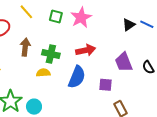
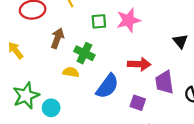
green square: (56, 16) -> (99, 21), moved, turned -32
black triangle: (129, 25) -> (180, 41), turned -48
red arrow: (86, 50) -> (139, 64), moved

